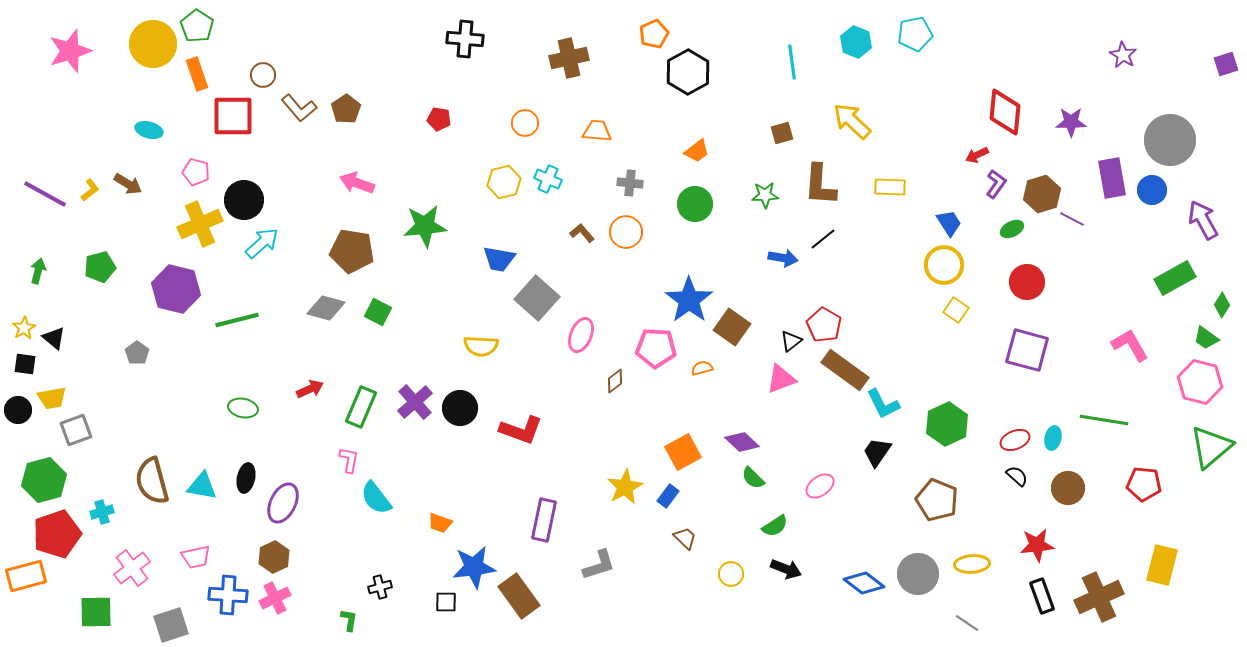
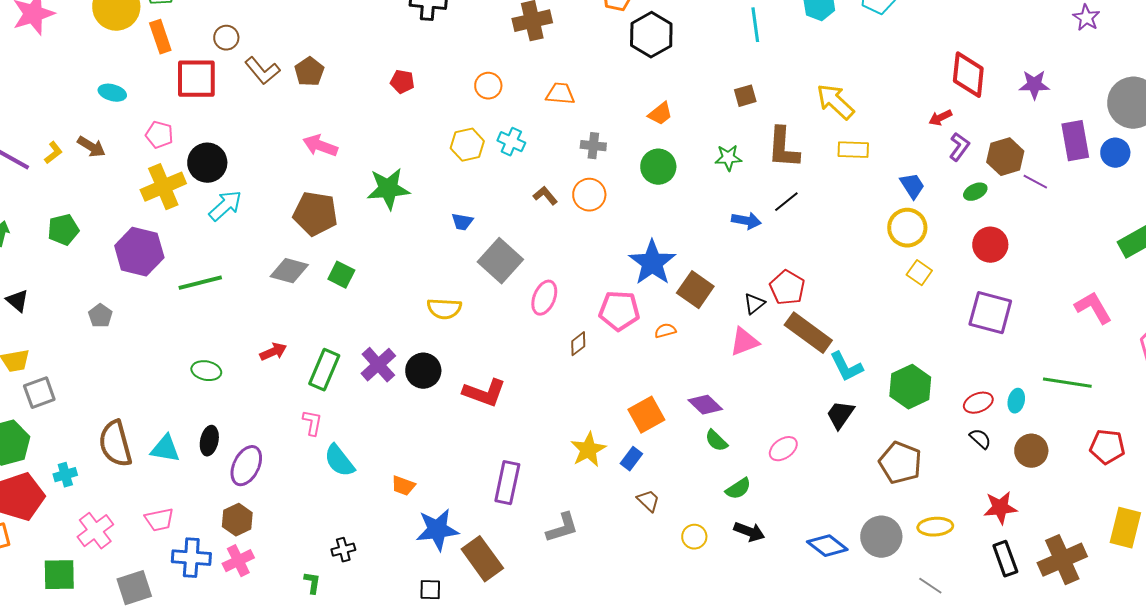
yellow arrow: (852, 121) -> (835, 102), moved
blue trapezoid: (499, 259) -> (462, 222), size x0.7
black square: (446, 602) -> (430, 590), moved

